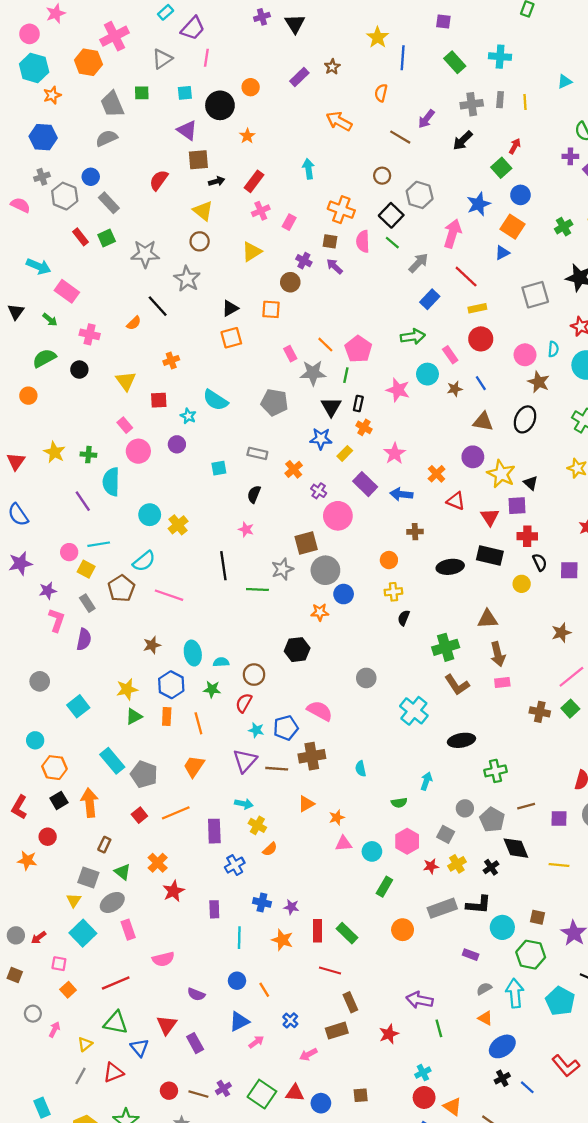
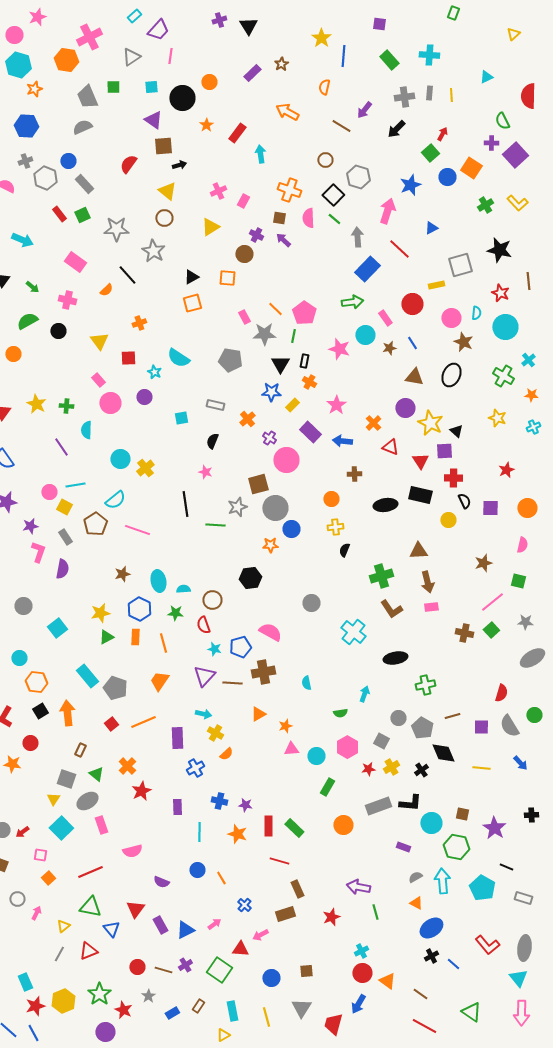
red rectangle: (254, 181) -> (237, 133), moved
orange square: (513, 227) -> (471, 168), moved
gray arrow: (418, 263) -> (357, 237), turned -48
pink rectangle: (67, 291) -> (75, 262), moved
blue rectangle: (430, 299) -> (367, 269), size x1.4
yellow rectangle: (477, 308) -> (436, 285), moved
cyan semicircle: (111, 482) -> (86, 430), size x0.7
red semicircle: (244, 703) -> (203, 625), turned -48
blue triangle: (239, 1022) -> (185, 930), moved
red triangle: (295, 1093) -> (240, 949), moved

